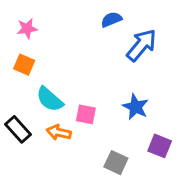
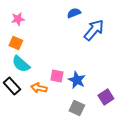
cyan semicircle: (50, 99) -> (21, 64), moved
blue star: (136, 107) -> (77, 80), moved
purple square: (160, 146) -> (106, 97), turned 35

